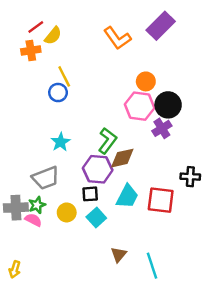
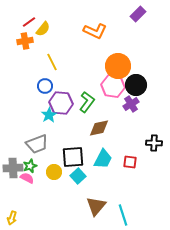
purple rectangle: (161, 26) -> (138, 14), moved, size x0.7
orange L-shape: (117, 38) -> (95, 31), turned -30
orange circle: (146, 81) -> (118, 66), size x1.6
blue circle: (58, 93) -> (45, 86), moved
green L-shape: (107, 141) -> (87, 102), moved
purple hexagon: (98, 169) -> (61, 103), moved
black square: (90, 194) -> (73, 157), size x1.6
red square: (161, 200) -> (130, 162), size x0.6
brown triangle: (119, 255) -> (96, 206), size x1.5

